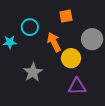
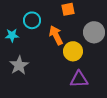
gray star: (33, 72) -> (19, 65), moved

